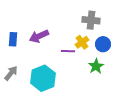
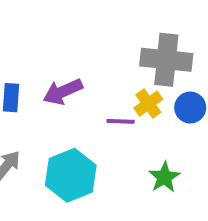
gray cross: (91, 20) -> (166, 60), size x1.4
green star: (96, 66) -> (164, 177), moved

